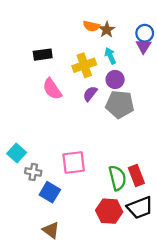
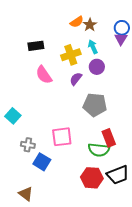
orange semicircle: (91, 26) -> (77, 22), turned -48
gray pentagon: (120, 104) -> (95, 105), moved
cyan square: (17, 153) -> (13, 116), moved
red rectangle: (136, 176) -> (109, 138), moved
green semicircle: (117, 178) -> (99, 150), turned 110
brown triangle: (51, 230) -> (26, 194), moved

